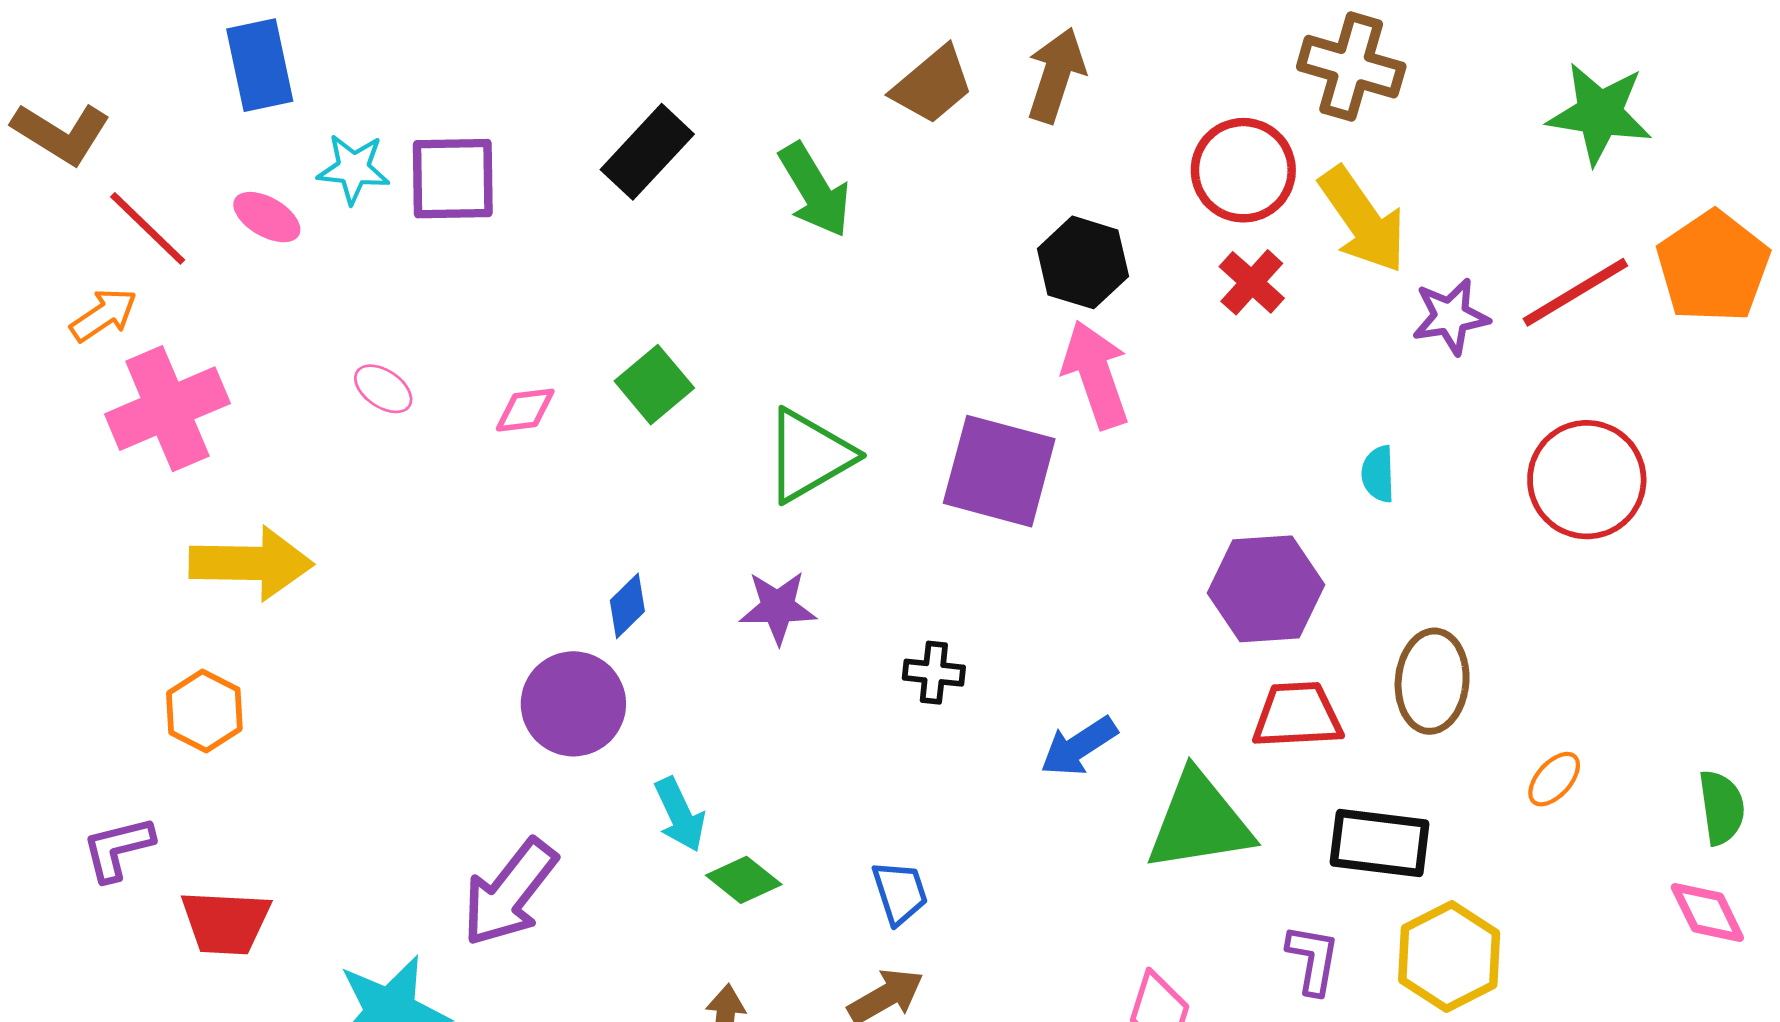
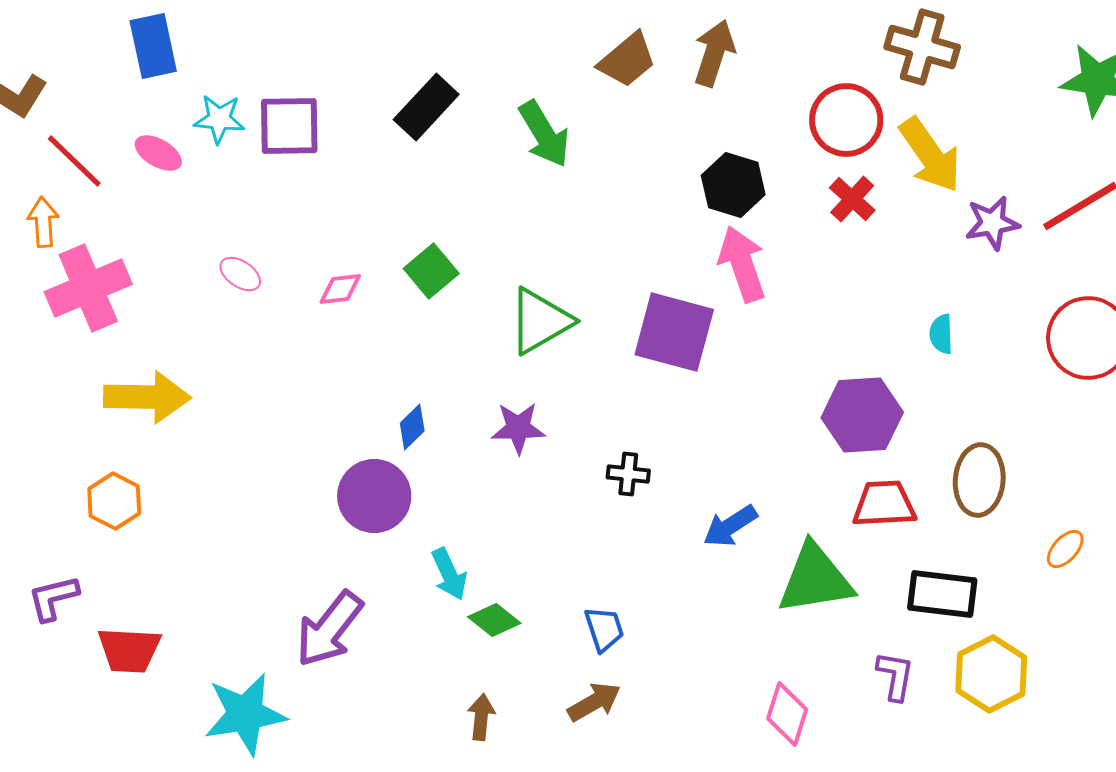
orange arrow: (104, 315) -> (43, 222), turned -60

